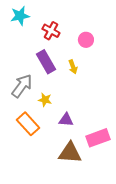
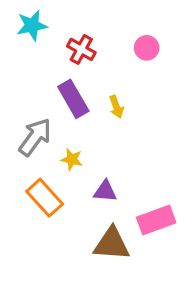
pink circle: (86, 40) -> (147, 48), moved

